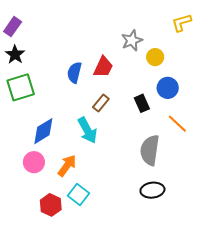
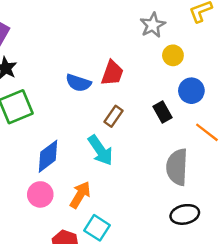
gray star: (132, 40) -> (153, 25), moved
blue semicircle: (74, 72) -> (78, 83), turned -80

